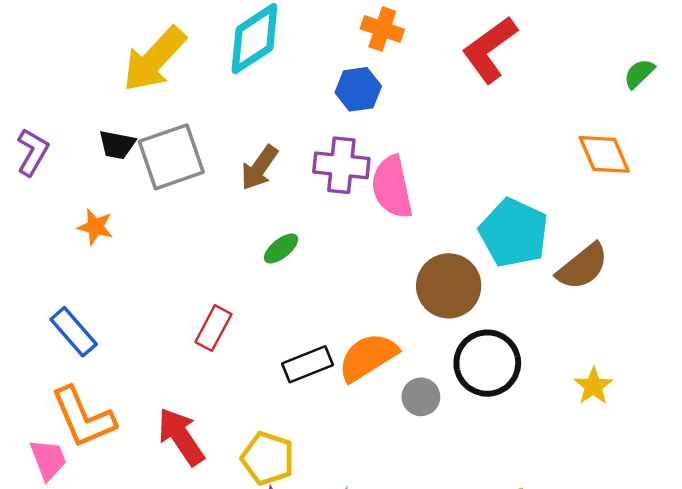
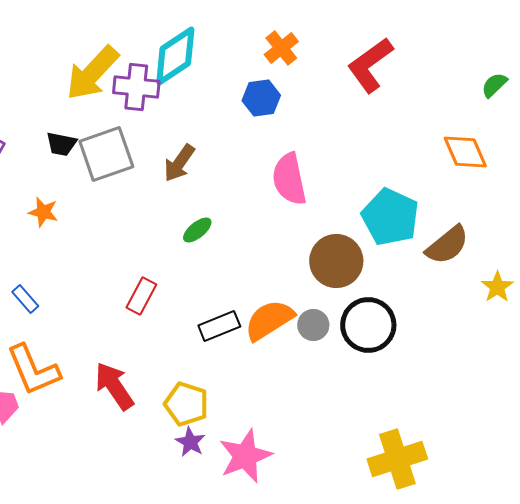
orange cross: (382, 29) -> (281, 48), turned 32
purple cross: (341, 165) -> (136, 87), moved
blue rectangle: (74, 332) -> (25, 299), size x0.7
yellow star: (593, 386) -> (497, 287), moved
gray circle: (421, 397) -> (313, 325), moved

